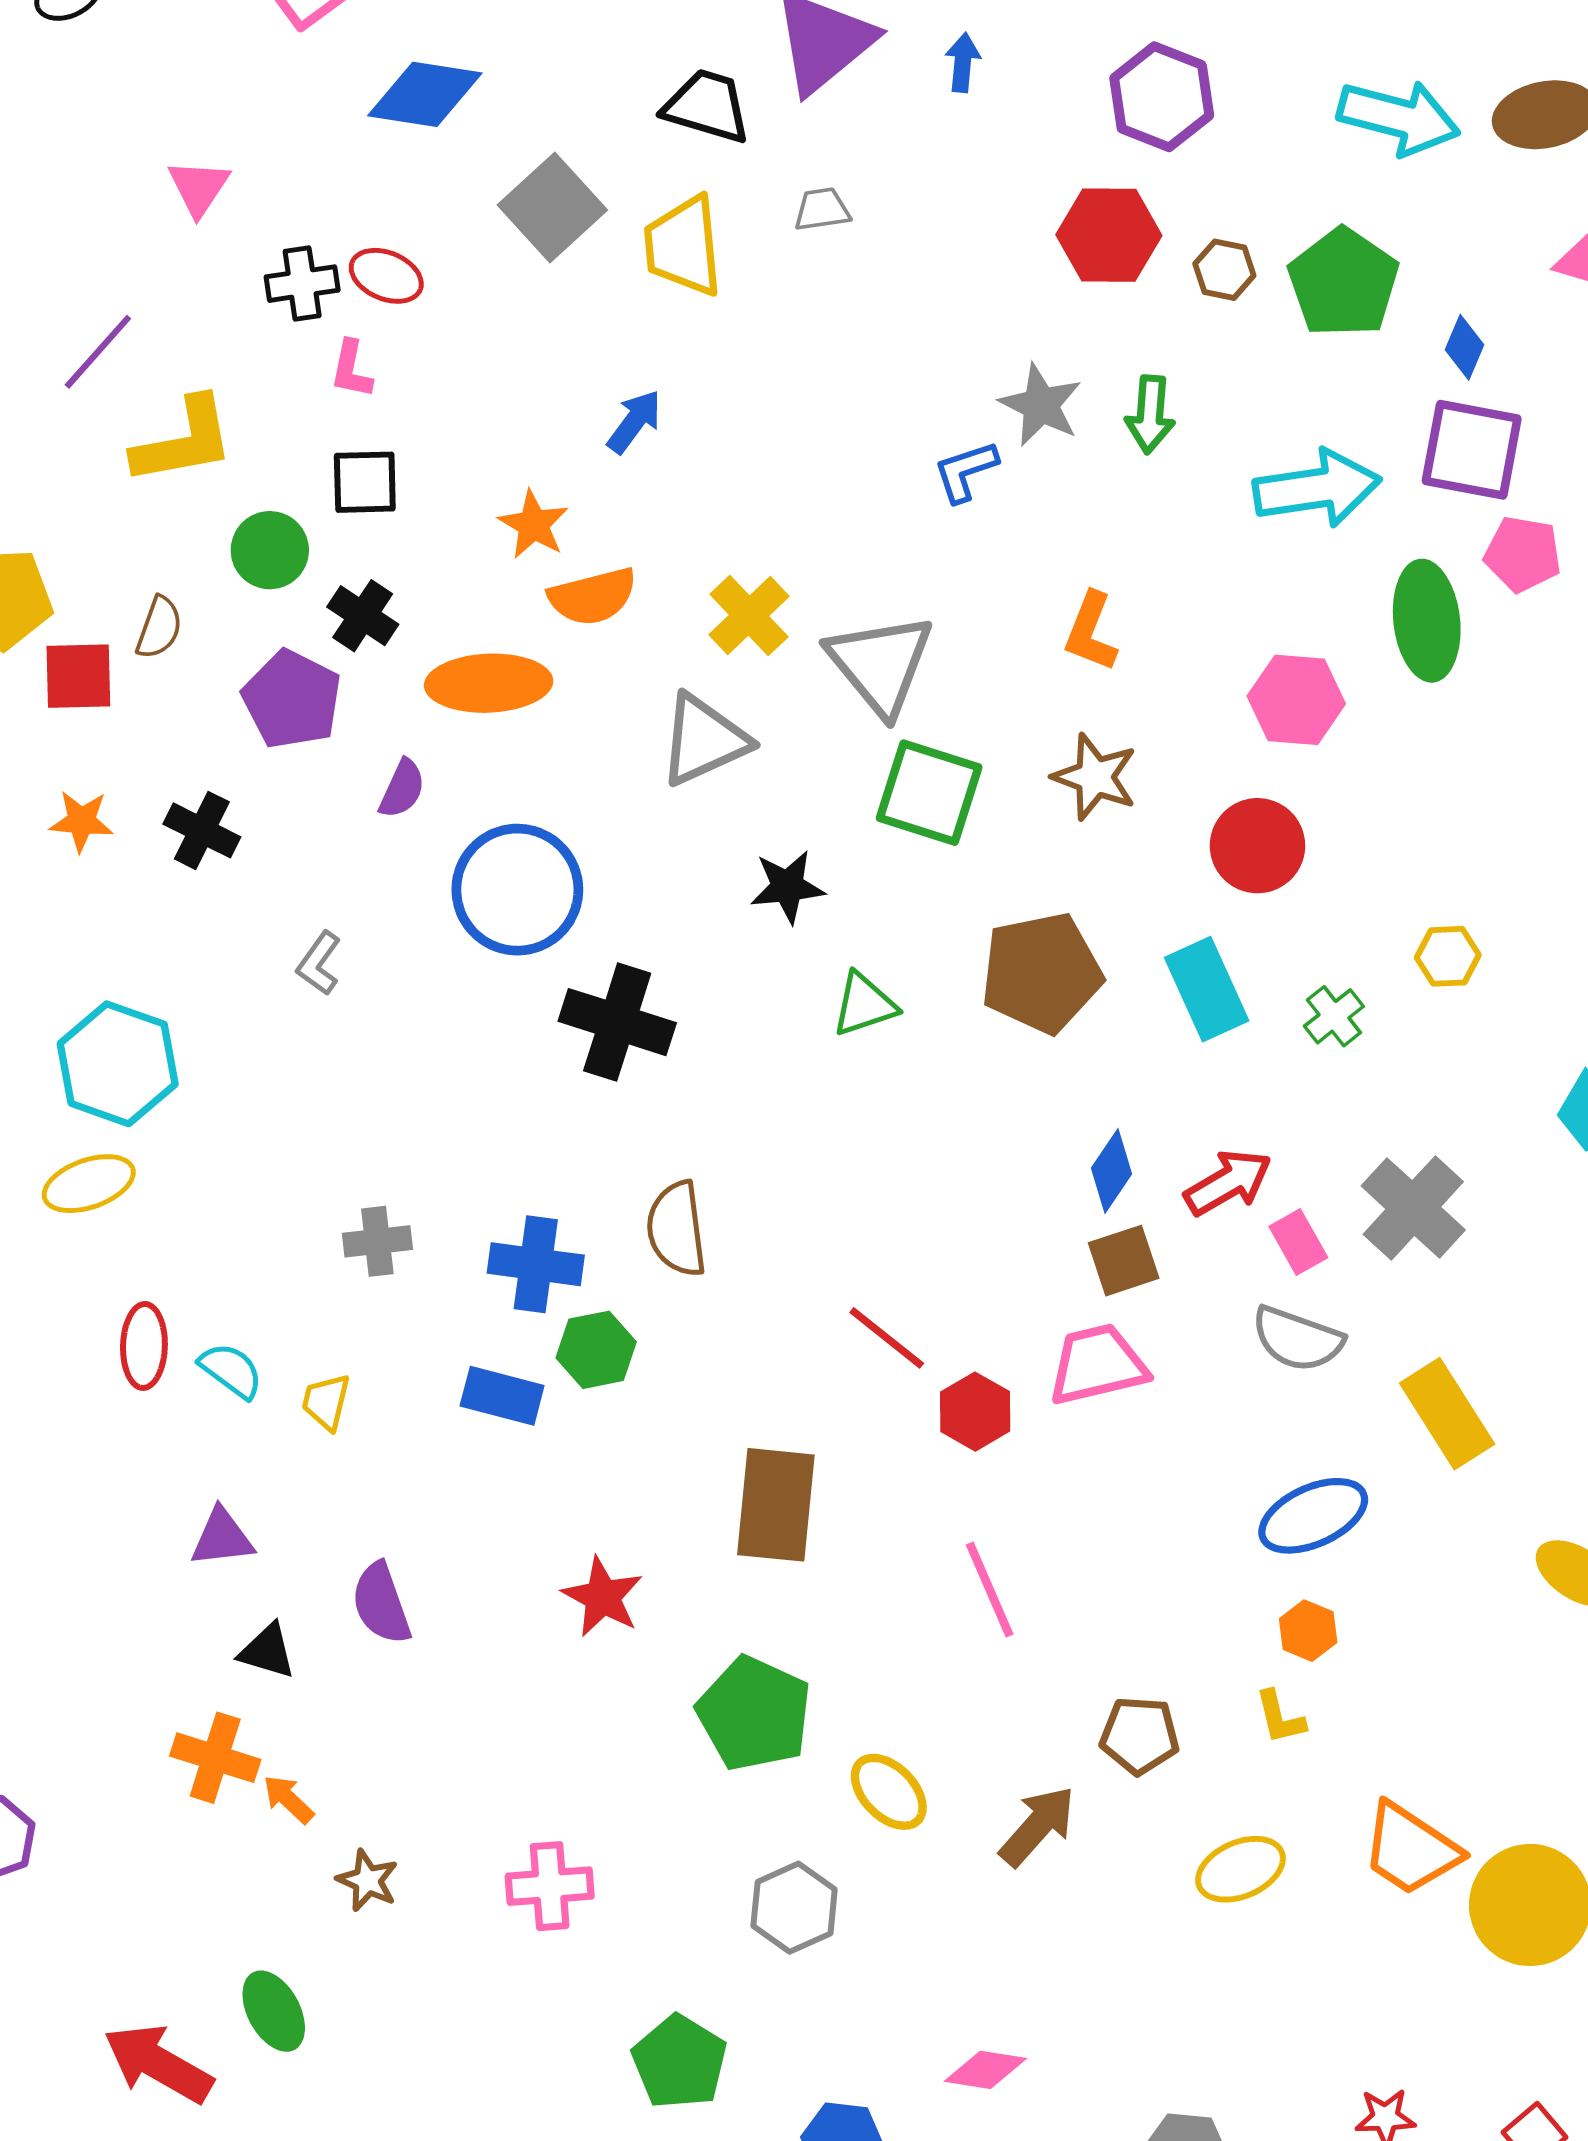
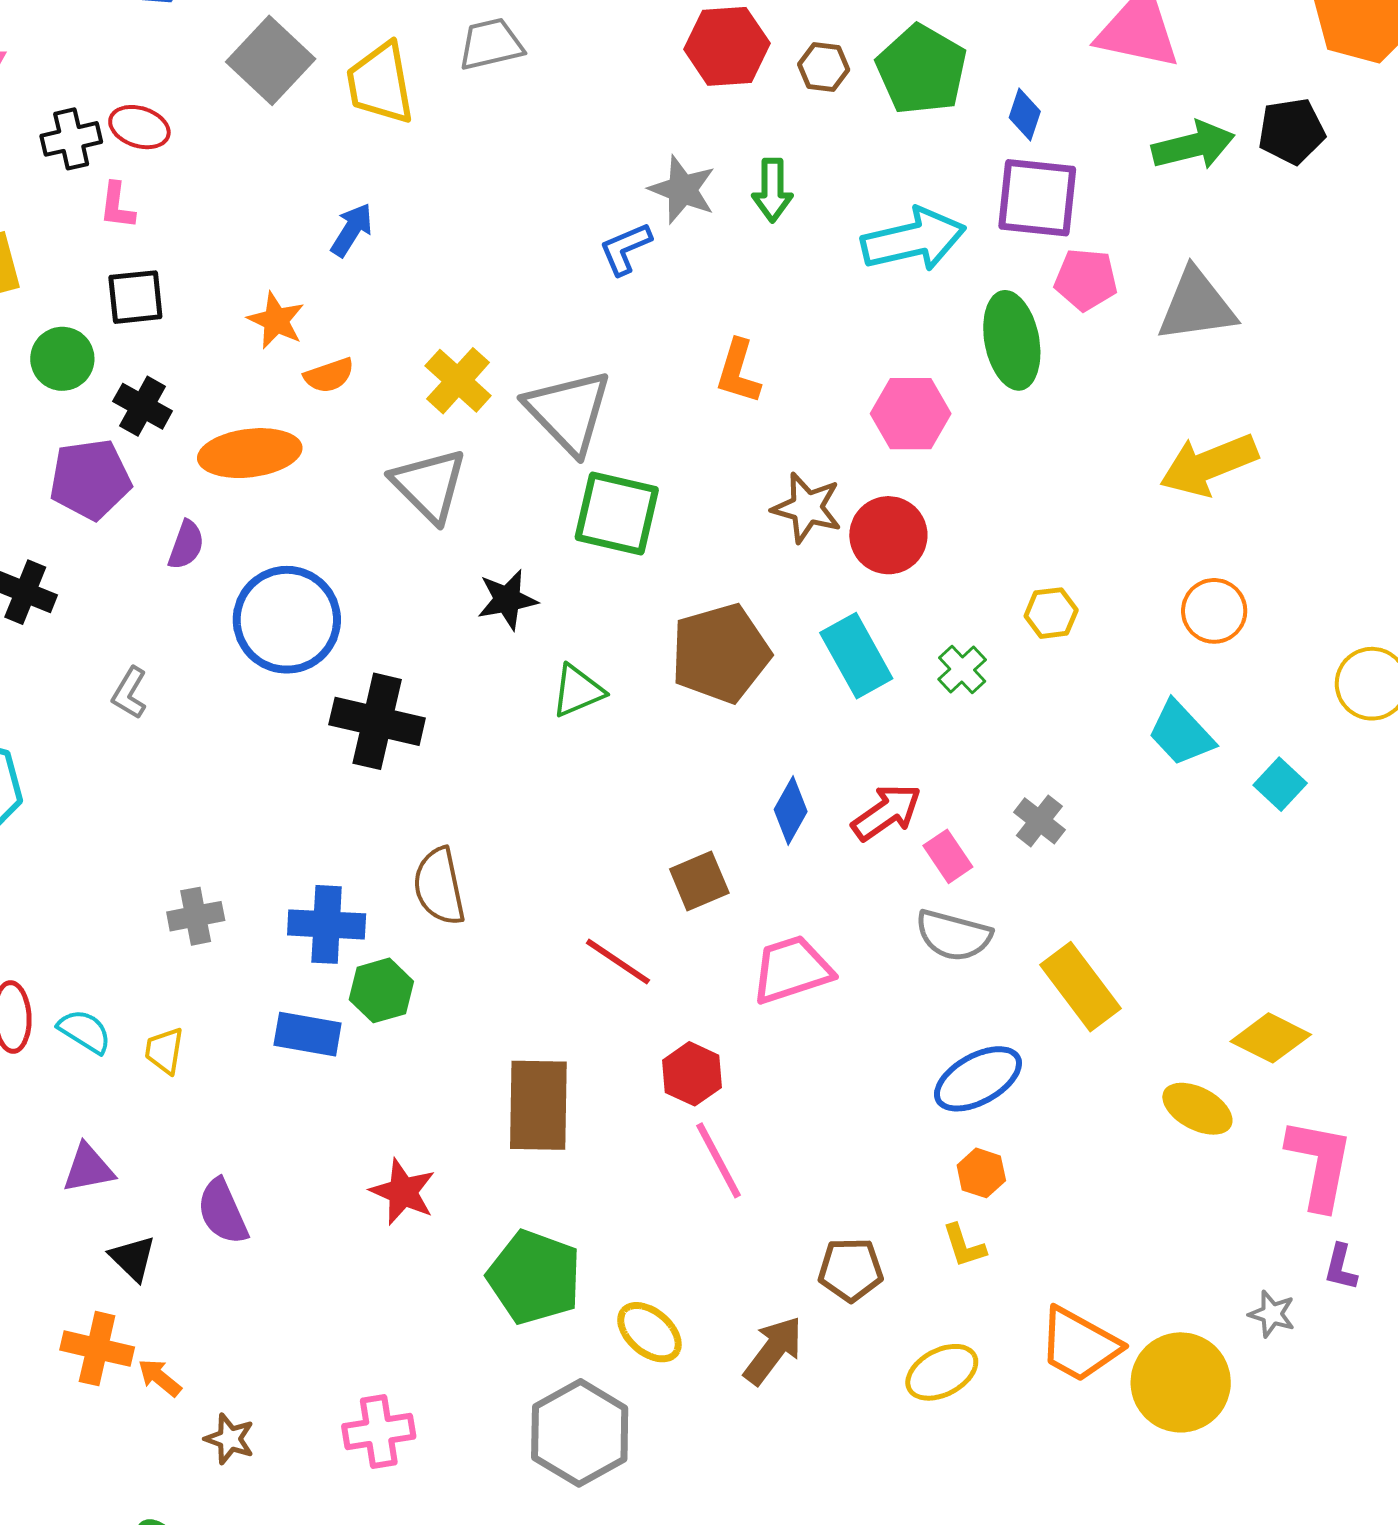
gray trapezoid: (822, 209) -> (491, 44), size x1.4
orange semicircle: (593, 597) -> (329, 375), size x0.7
purple pentagon: (292, 699) -> (90, 479), turned -30
gray triangle: (704, 740) -> (429, 485), turned -46
brown star: (1095, 777) -> (807, 508), moved
gray cross: (1413, 1208) -> (1039, 821), size x0.6
brown square: (1124, 1261) -> (699, 881), moved
red hexagon: (975, 1412) -> (692, 1074), moved
black triangle: (267, 1651) -> (133, 1258), turned 32
gray hexagon: (794, 1908) -> (580, 1433), size x1.4

